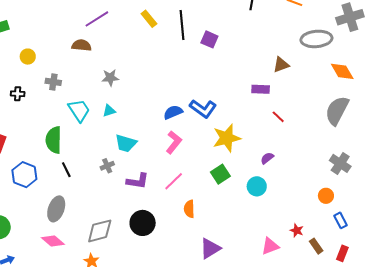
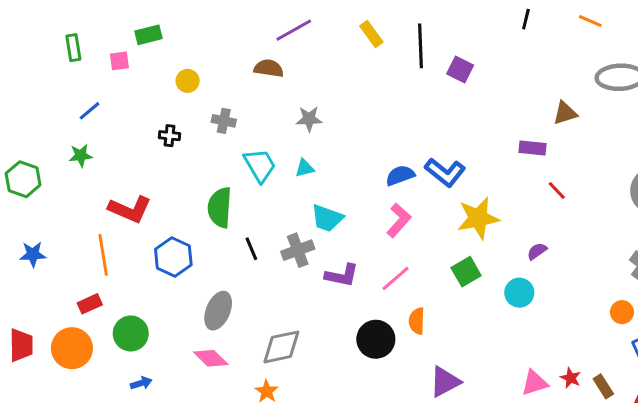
gray cross: (107, 166) -> (298, 250), size x1.5
black line: (66, 170) -> (251, 249), moved
black circle: (143, 223) -> (376, 339), moved
red star: (297, 230) -> (571, 378), moved

